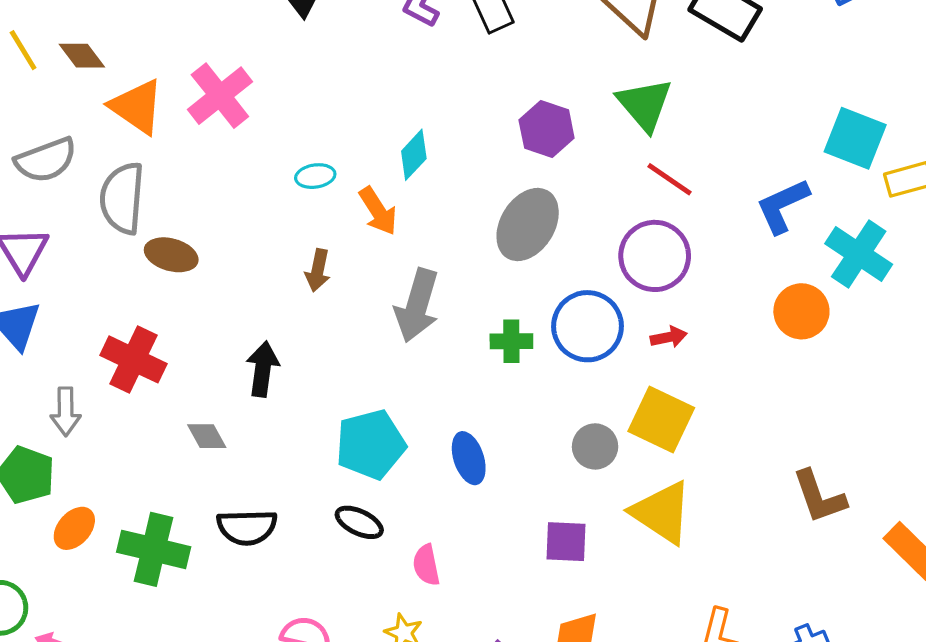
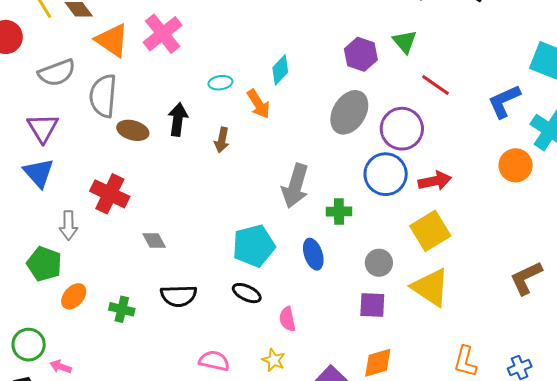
green triangle: (645, 104) -> (405, 42), moved, size x0.7
purple circle: (655, 256) -> (402, 129), moved
gray arrow: (417, 305) -> (295, 186), moved
red arrow: (669, 337) -> (435, 181), size x1.5
green cross: (511, 341) -> (339, 211), moved
black arrow: (263, 369) -> (178, 119), moved
yellow square: (661, 419) -> (430, 231), turned 33
gray circle: (595, 446) -> (379, 263), moved
brown L-shape: (819, 497) -> (526, 278), turned 84
green cross: (154, 549) -> (122, 309), size x0.6

